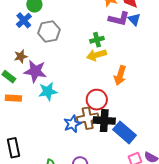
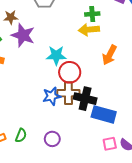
cyan star: (48, 91) -> (56, 55), moved
red circle: (97, 100) -> (70, 72), moved
blue rectangle: (125, 132) -> (104, 114), turned -35

